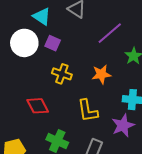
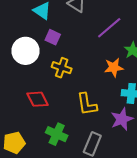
white circle: (24, 43) -> (26, 51), moved
orange star: (101, 74) -> (114, 67), moved

